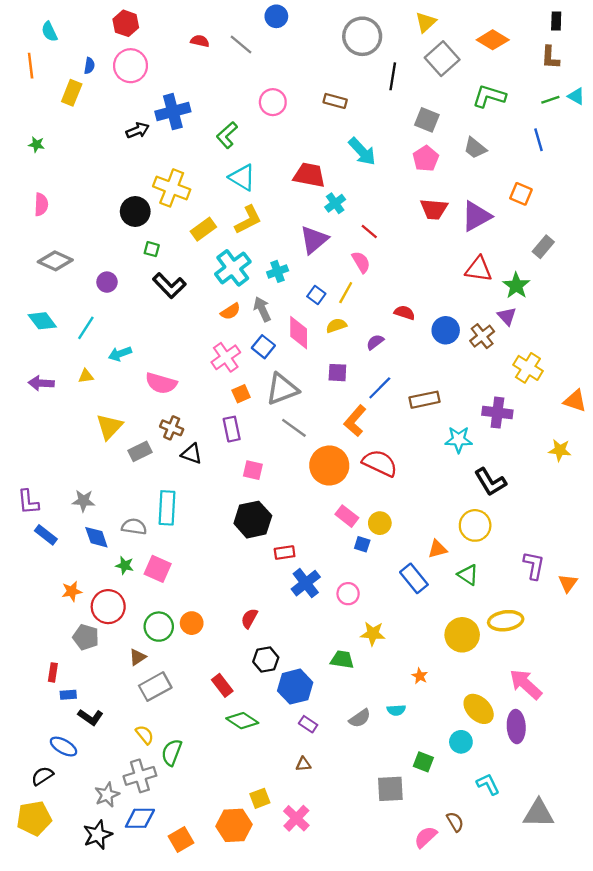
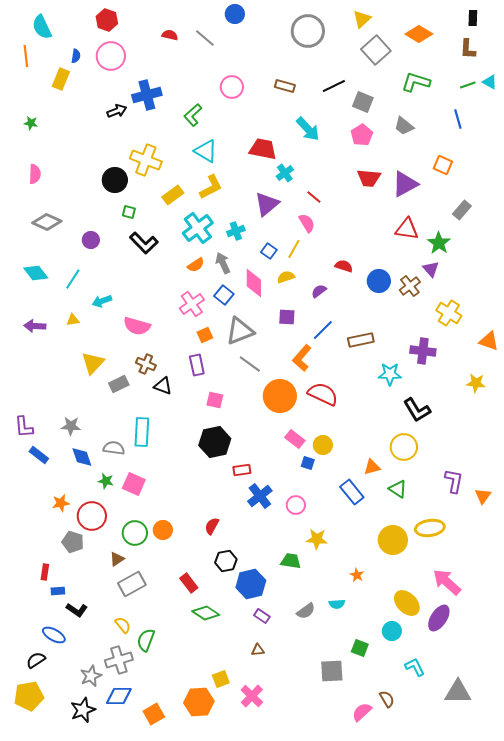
cyan semicircle: (49, 32) -> (42, 27), size x1.4
black line: (393, 76) -> (334, 86), moved, turned 55
purple ellipse: (516, 727) -> (439, 618), turned 36

